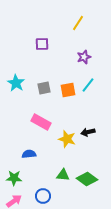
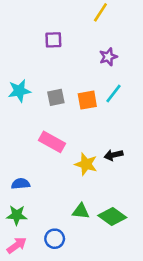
cyan star: (16, 83) -> (19, 91), turned 30
blue semicircle: (29, 154) -> (21, 184), moved

